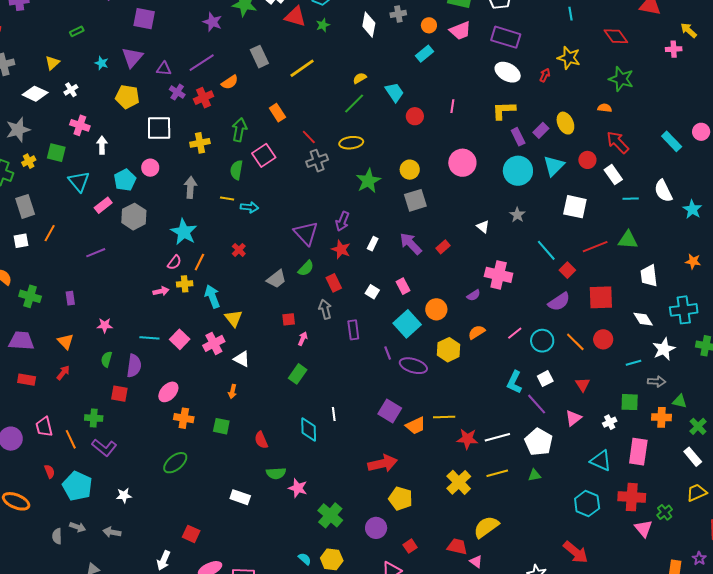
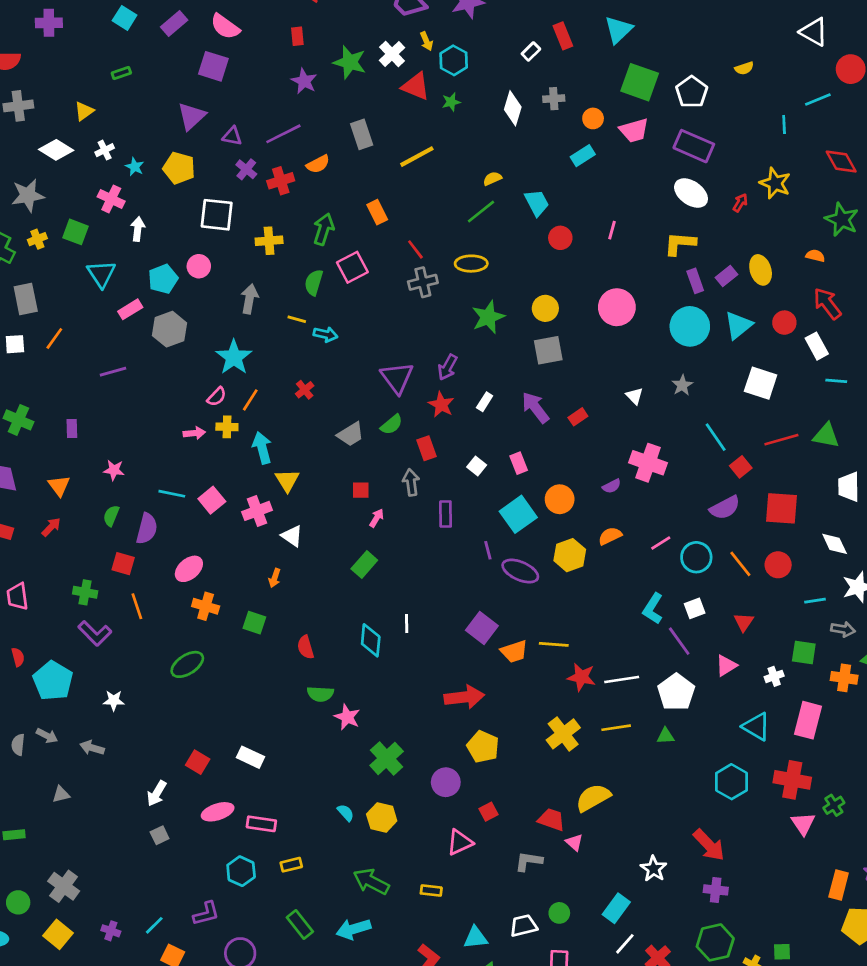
cyan star: (102, 63) -> (135, 167), moved
orange line: (71, 439) -> (137, 606), moved
white rectangle: (240, 497) -> (250, 757), moved

